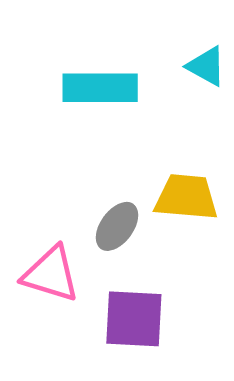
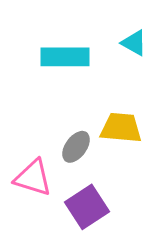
purple square: (134, 319) -> (87, 207), turned -36

